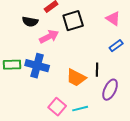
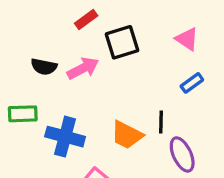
black semicircle: (30, 22) -> (44, 67), moved
blue cross: (37, 66) -> (65, 137), moved
purple ellipse: (110, 90) -> (182, 154), turned -50

